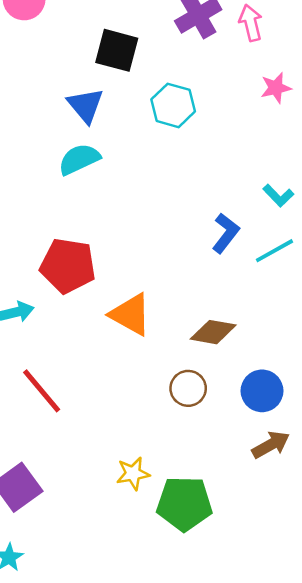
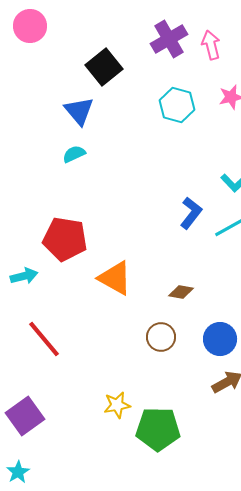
black square: (117, 50) -> (104, 67), turned 36
cyan hexagon: (173, 105) -> (177, 105), moved
cyan semicircle: (79, 159) -> (74, 154), size x0.7
brown diamond: (213, 332) -> (181, 292), size x0.7

